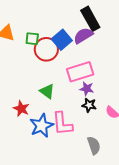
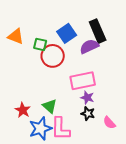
blue square: (62, 40) -> (67, 33), moved
green triangle: (47, 91) -> (50, 106), moved

